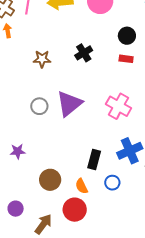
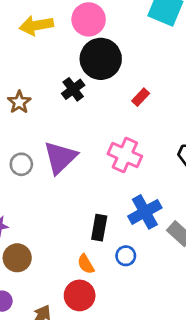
black circle: (127, 36) -> (101, 59), moved, size x1.8
brown star: (42, 59) -> (19, 102), turned -30
red rectangle: (126, 59) -> (141, 97), moved, turned -48
brown circle: (50, 180) -> (17, 258), moved

